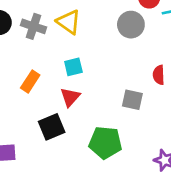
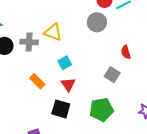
orange rectangle: (30, 82) -> (37, 81), turned -63
gray square: (132, 100) -> (112, 75), turned 35
black square: (52, 127) -> (61, 109), turned -36

